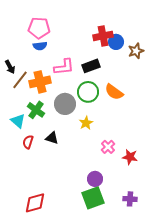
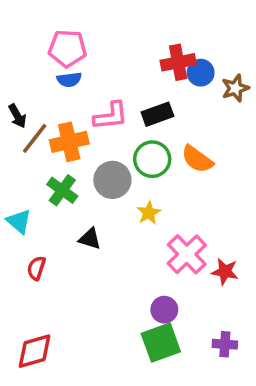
cyan triangle: (18, 121) -> (19, 221), moved
red semicircle: (28, 142) -> (36, 268), moved
pink cross: (108, 147) -> (187, 254), size x1.6
red diamond: (35, 203) -> (35, 351), moved

